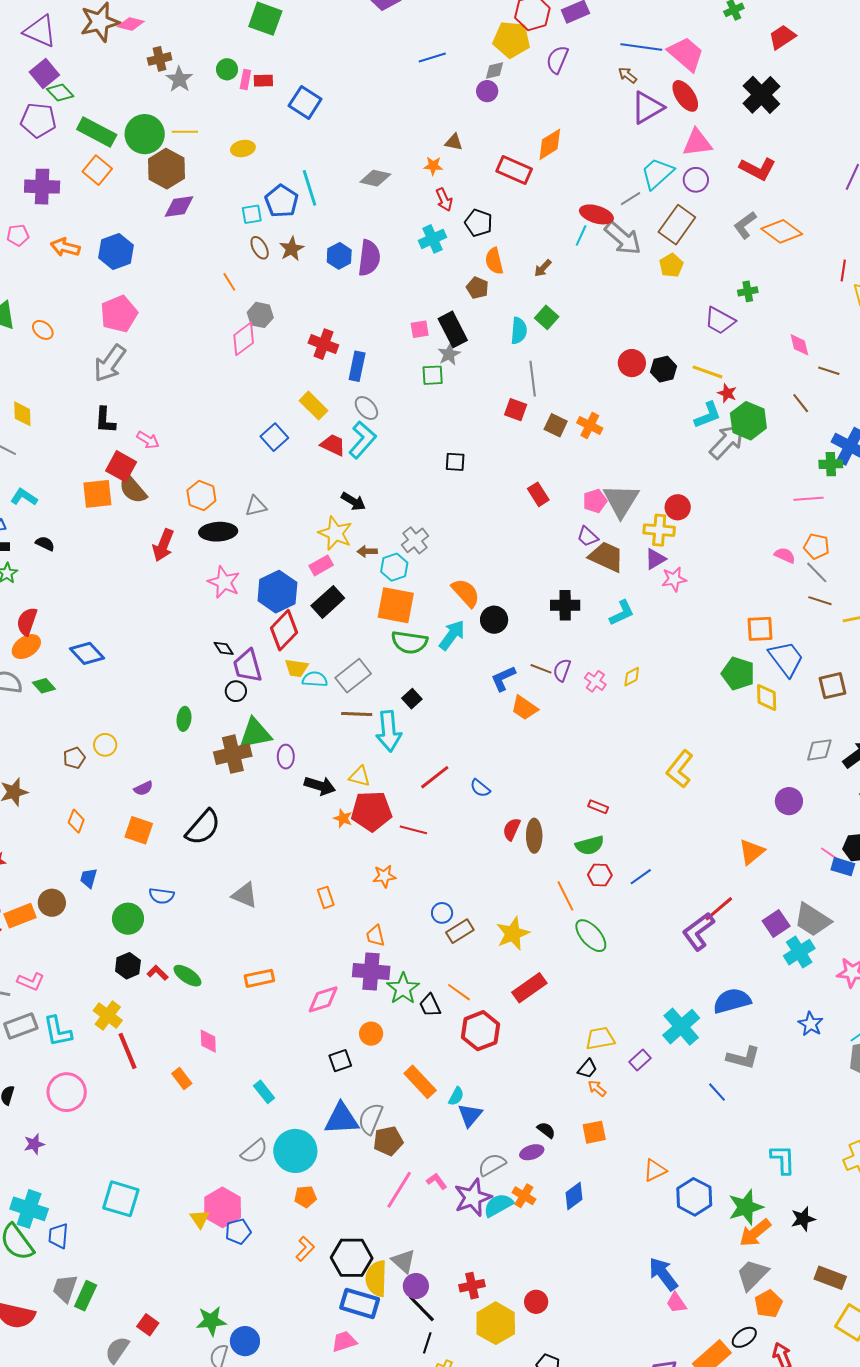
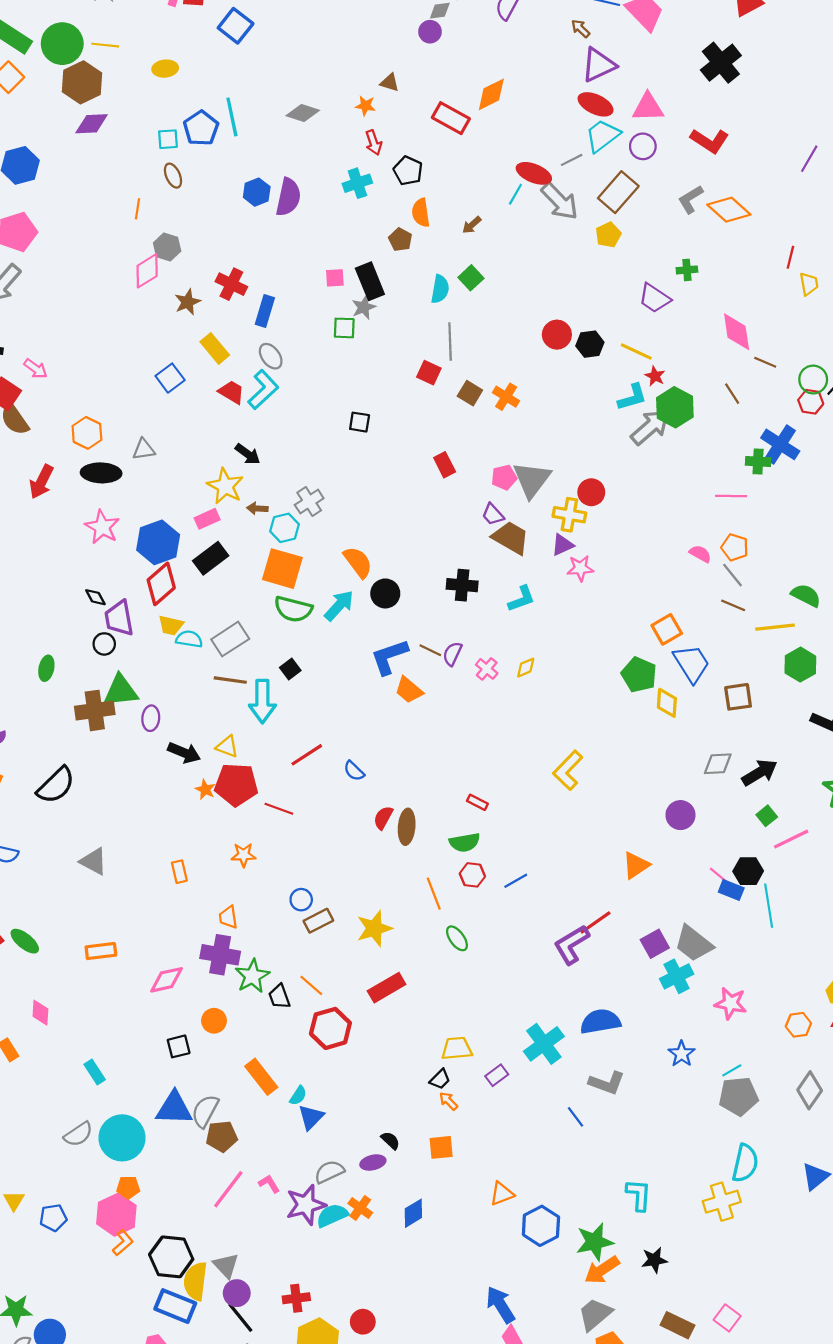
red ellipse: (685, 96) -> (596, 104), moved, turned -36
brown star: (292, 249) -> (188, 302), moved
orange line: (229, 282) -> (138, 209), turned 36
pink diamond: (799, 345) -> (737, 332), size x1.5
orange square: (760, 629) -> (667, 629), turned -32
blue L-shape: (503, 678) -> (389, 657), size x1.4
green ellipse: (591, 936) -> (457, 938), size x0.7
pink hexagon: (223, 1207) -> (116, 1215), moved

